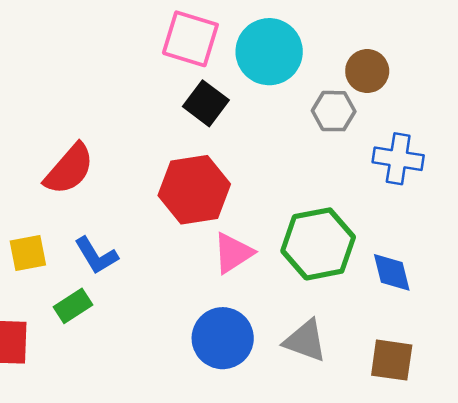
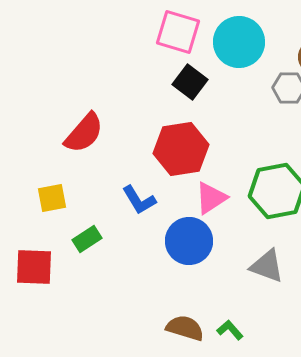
blue L-shape: (96, 256) -> (139, 200), moved
blue circle: (223, 338) -> (189, 241), moved

